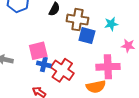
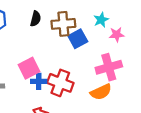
blue square: (87, 36) -> (78, 39), turned -30
pink star: (128, 46) -> (117, 35), moved

